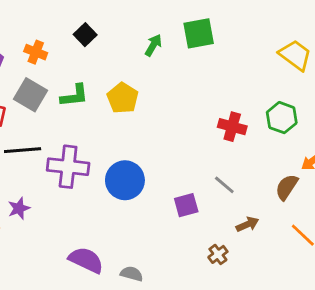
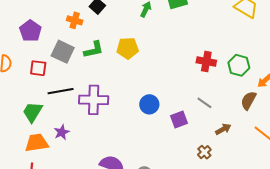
orange cross: (36, 52) -> (75, 20), moved
yellow pentagon: (123, 98) -> (128, 48), turned -30
green hexagon: (282, 118) -> (239, 65), moved
blue circle: (125, 180) -> (149, 104), moved, size x0.7

